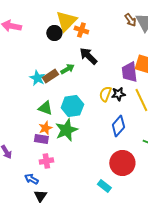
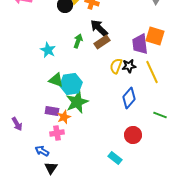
green arrow: (67, 69) -> (78, 41), turned -40
brown rectangle: (50, 76) -> (102, 42), moved
cyan hexagon: (72, 106) -> (71, 84), moved
orange star: (45, 128) -> (64, 117), moved
red circle: (122, 163) -> (133, 135), size x0.7

